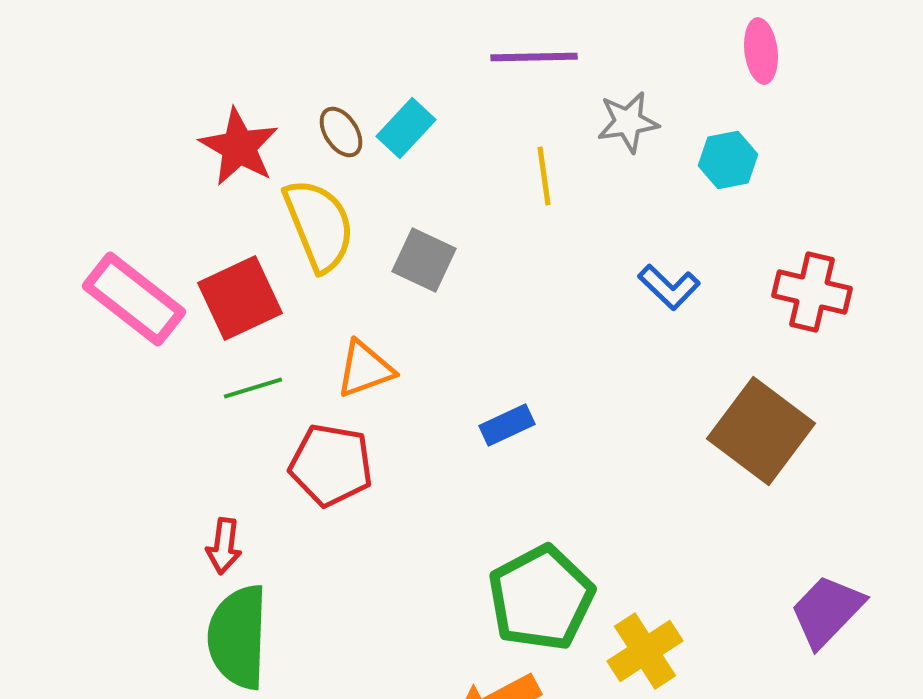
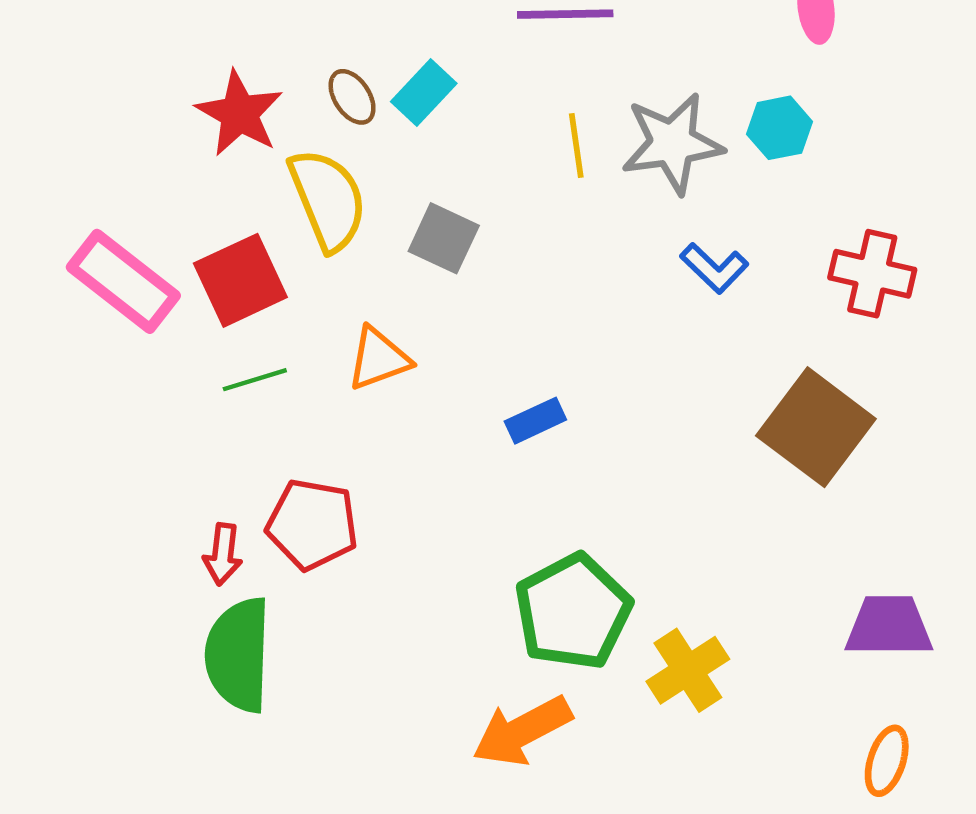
gray star: (628, 122) -> (672, 143), moved, size x1.5
red pentagon: (331, 465) -> (312, 524), moved
purple trapezoid: (827, 611) -> (889, 626), turned 46

